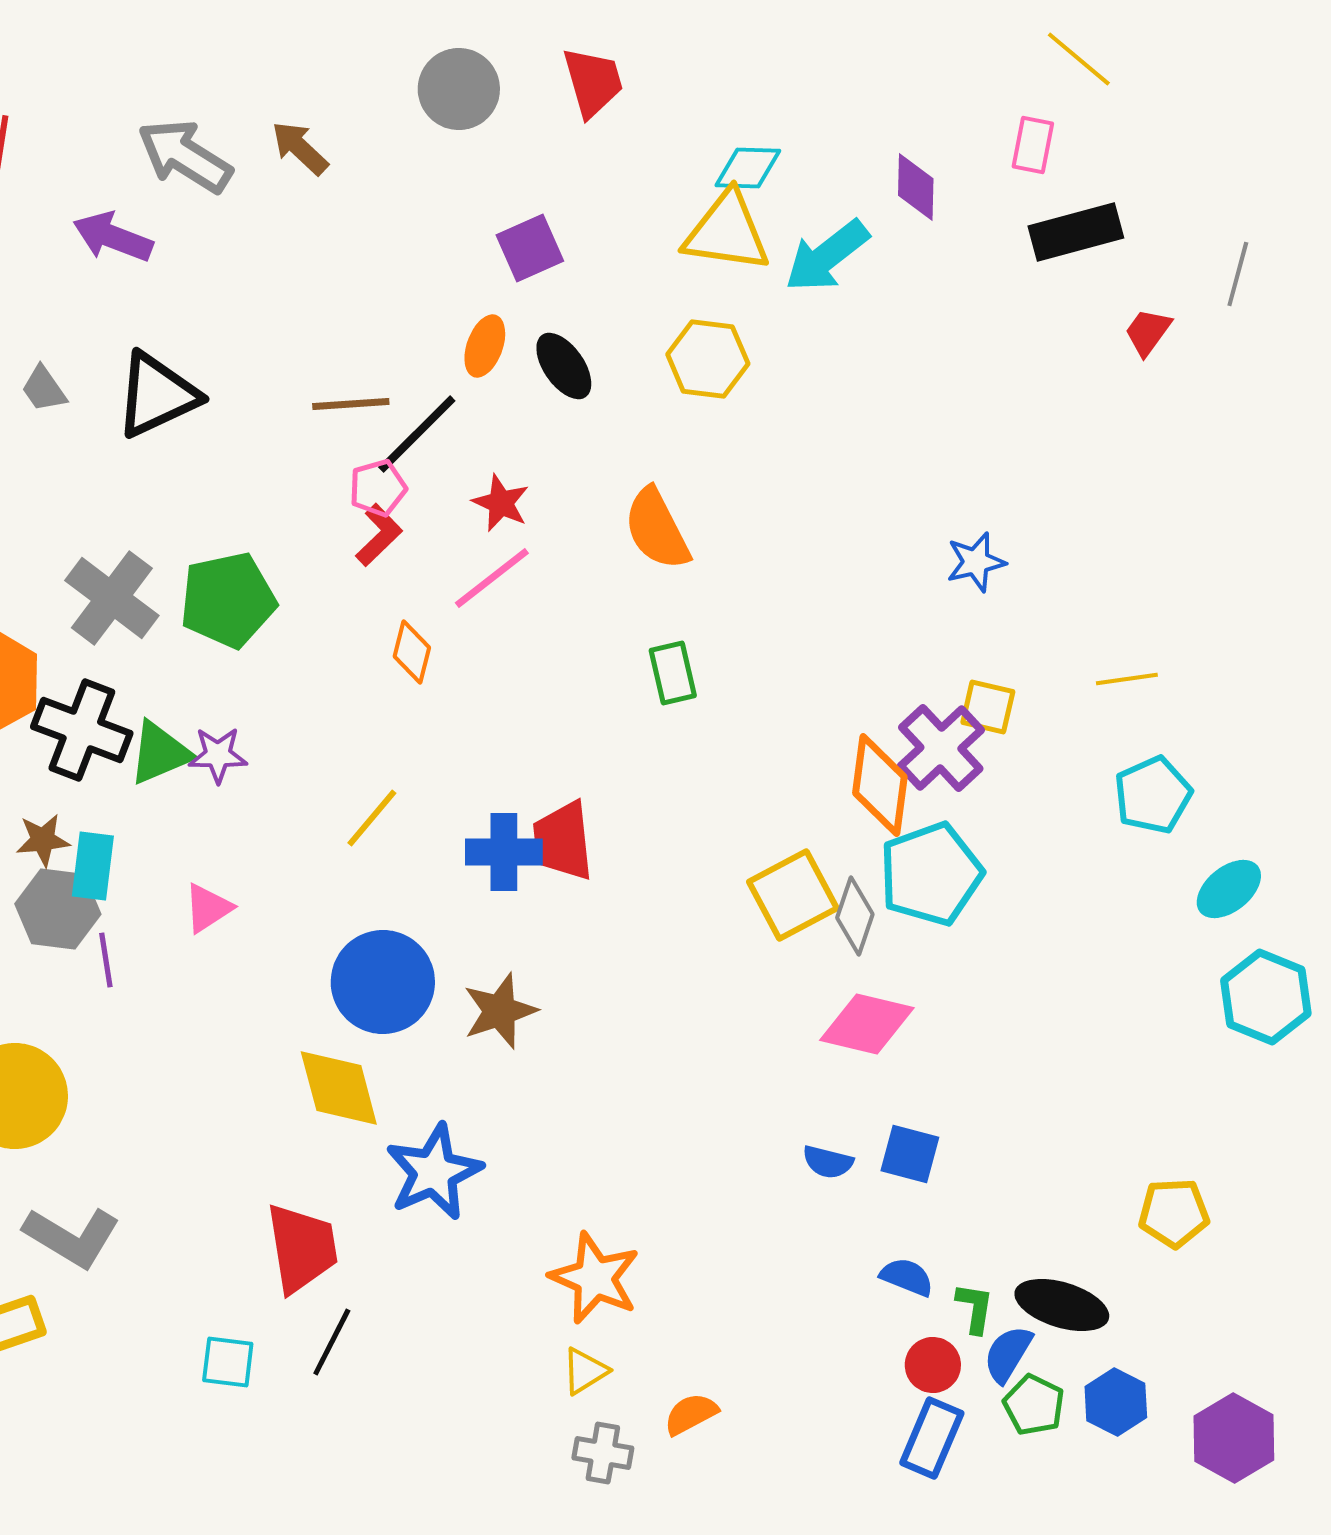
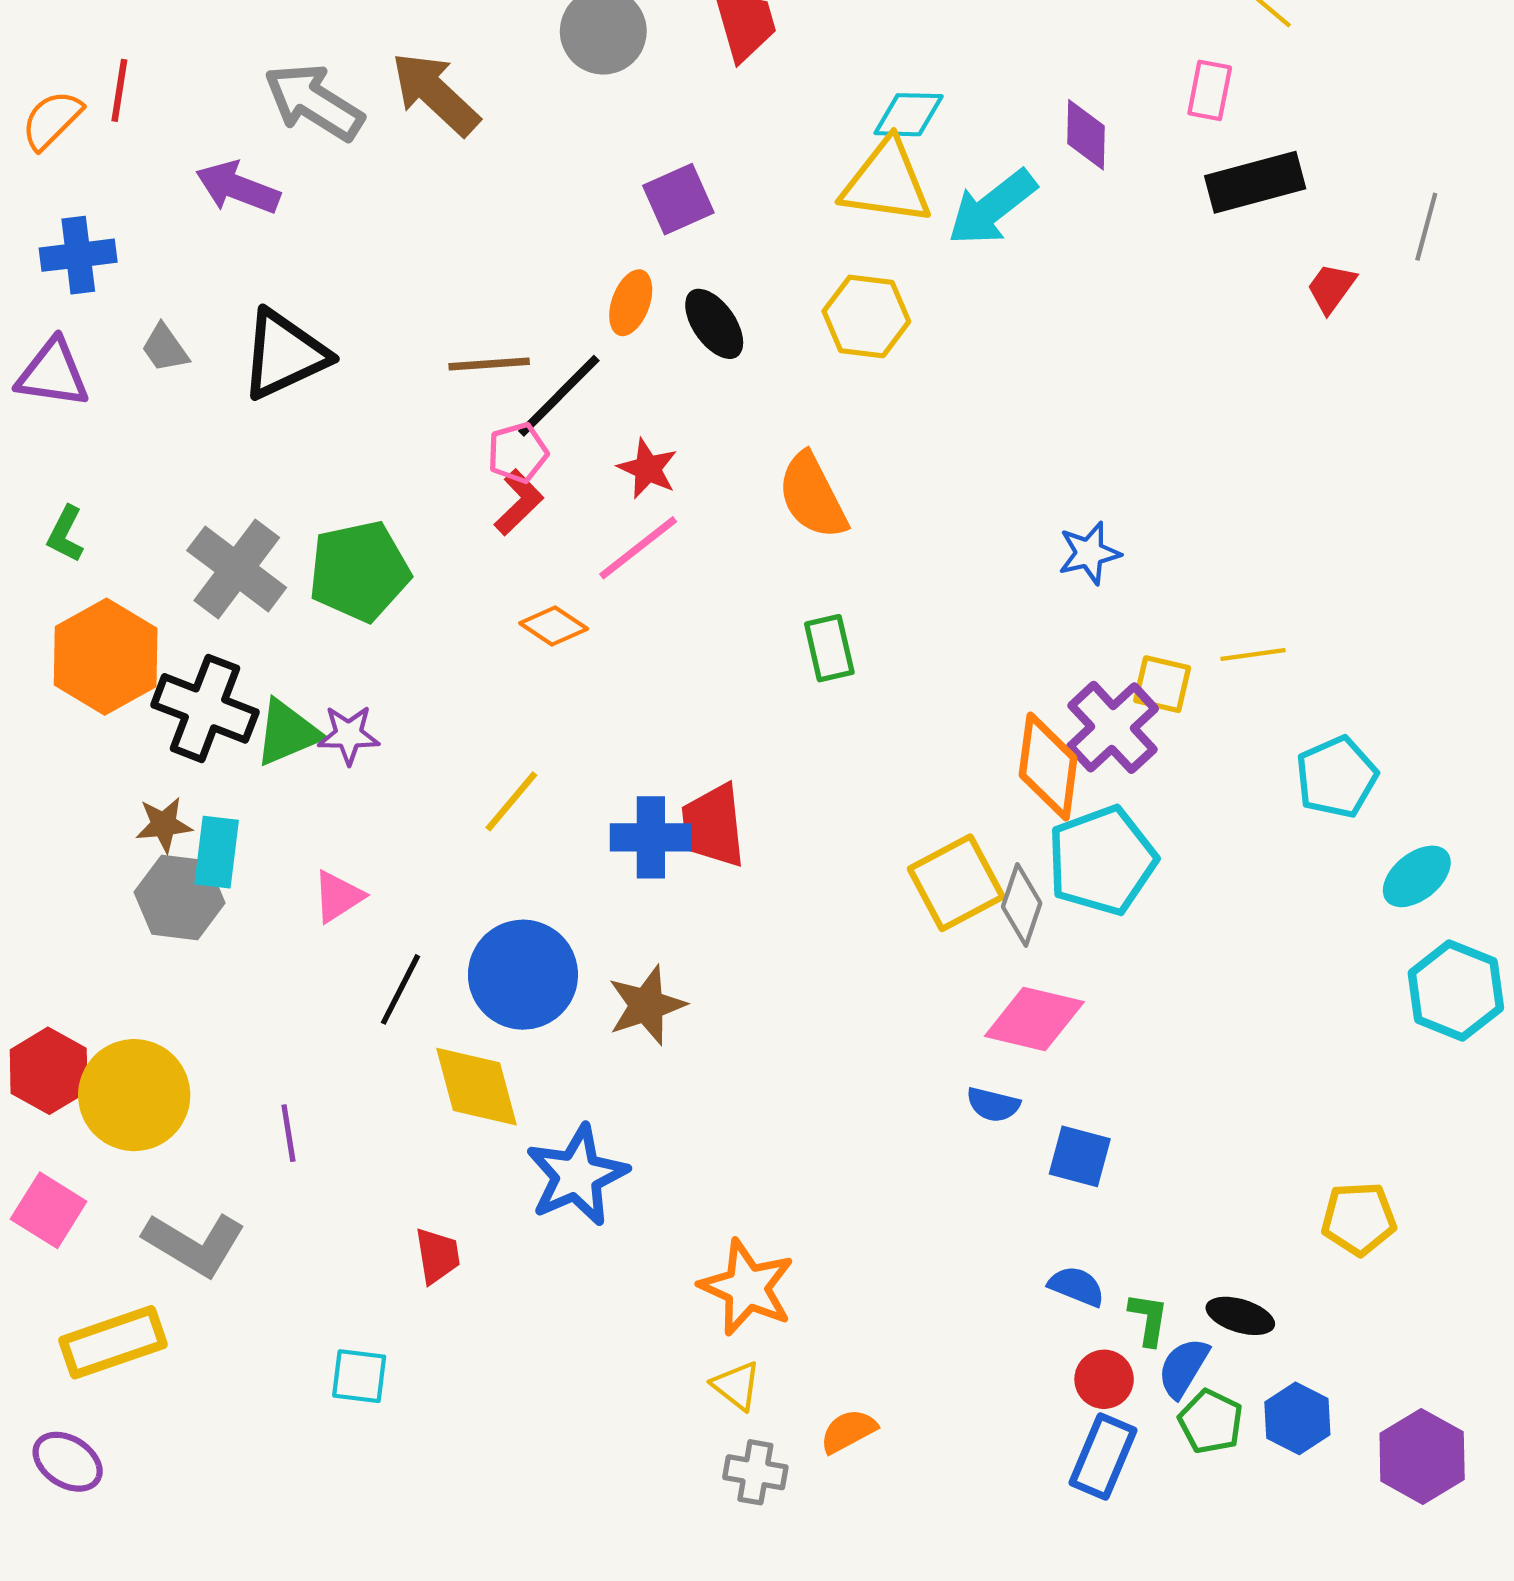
brown arrow: (300, 148) -> (435, 94), size x1.5
blue star: (976, 562) -> (1089, 553), moved
orange diamond: (412, 652) -> (554, 626), turned -70
yellow line: (1127, 679) -> (1253, 655), moved
purple line: (106, 960) -> (288, 1133), moved
blue semicircle: (828, 1162) -> (993, 1105), moved
red trapezoid: (302, 1248) -> (437, 1256), size x0.6
black ellipse: (1062, 1305) -> (1240, 1316), size x0.7
black line: (332, 1342) -> (400, 989), moved
yellow triangle: (585, 1371) -> (736, 1386), turned -50

